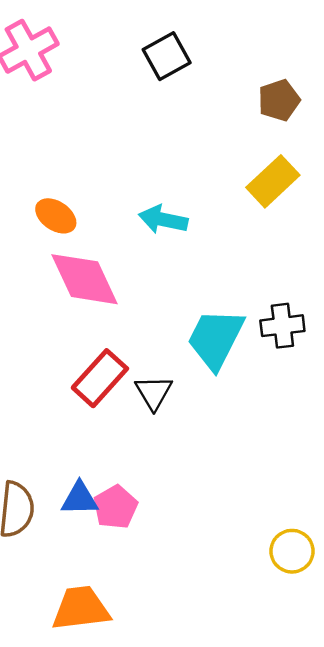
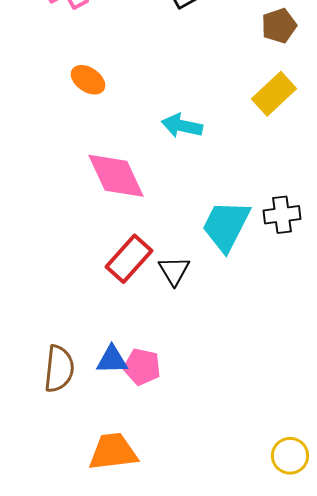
orange ellipse: (56, 216) -> (88, 80), moved
pink pentagon: (115, 507) -> (142, 367), turned -30
yellow circle: (292, 551) -> (290, 456), moved

